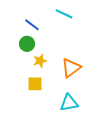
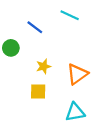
green circle: (27, 44) -> (11, 48), moved

